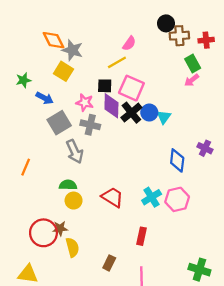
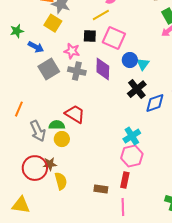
purple diamond: (111, 106) -> (103, 69), moved
black cross: (131, 113) -> (137, 89), moved
gray arrow: (75, 152) -> (38, 131), moved
blue diamond: (177, 160) -> (155, 103), turned 65
red trapezoid: (113, 197) -> (75, 114), moved
pink hexagon: (177, 199) -> (132, 156), moved
red rectangle: (141, 236) -> (125, 180), moved
brown rectangle: (109, 263) -> (101, 189), moved, turned 72

